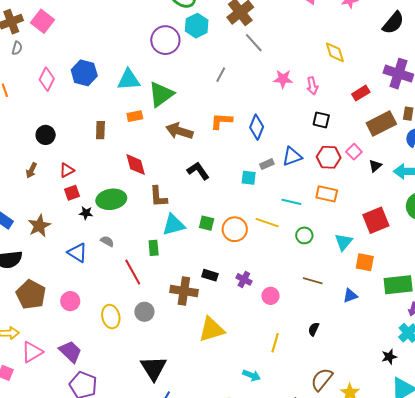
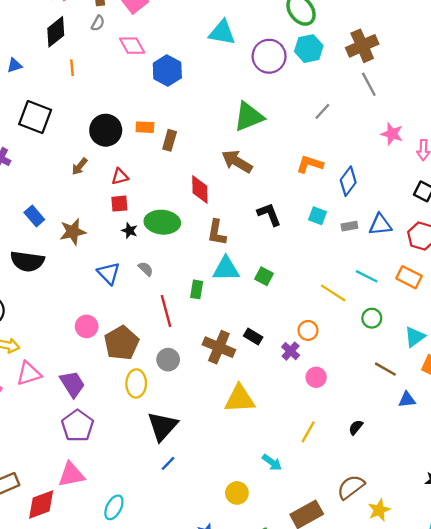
pink diamond: (47, 79) -> (132, 46), moved, turned -70
cyan triangle: (129, 80) -> (222, 32), moved
orange rectangle: (135, 116) -> (145, 127), moved
brown arrow: (179, 131) -> (237, 161), moved
black circle: (46, 135) -> (106, 130), size x1.4
cyan square: (249, 178) -> (317, 216), moved
orange circle: (235, 229) -> (308, 330), moved, size x0.7
brown line: (313, 281) -> (385, 369), moved
brown pentagon: (31, 295) -> (121, 343), moved
yellow ellipse: (111, 317) -> (136, 383), moved

